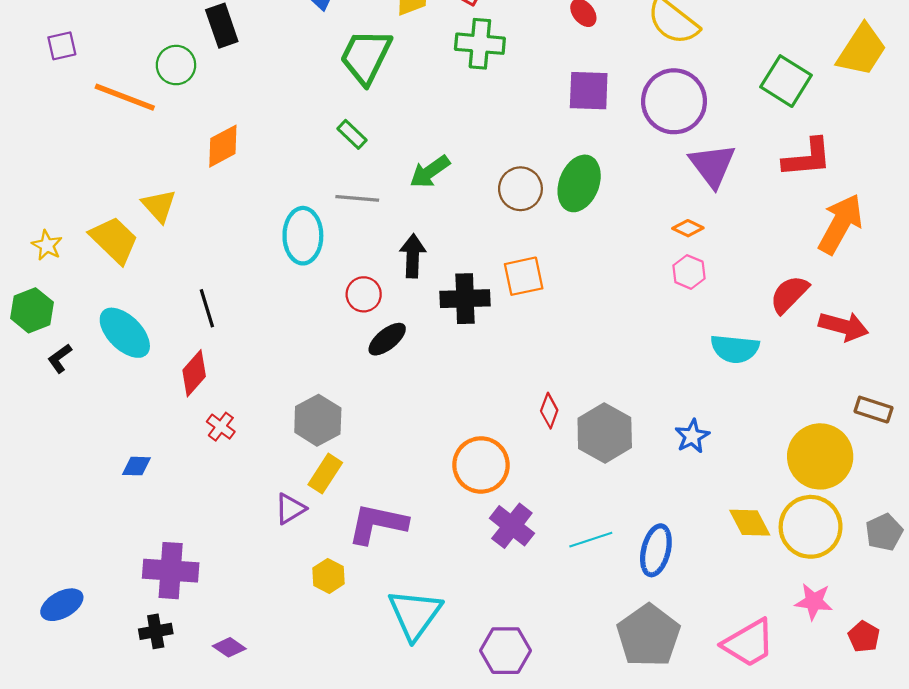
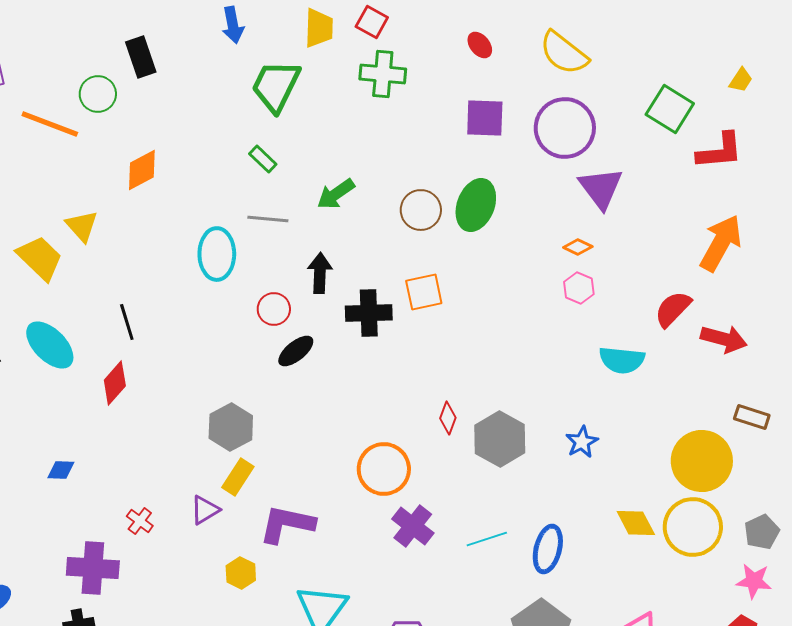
yellow trapezoid: (862, 50) -> (741, 80), size x0.5
red L-shape: (807, 158) -> (720, 151), moved
red cross: (221, 427) -> (140, 521), moved
pink star: (814, 601) -> (754, 581), moved

